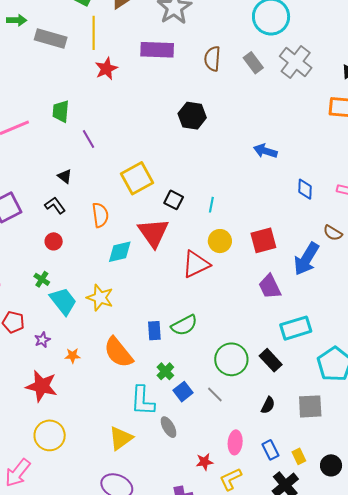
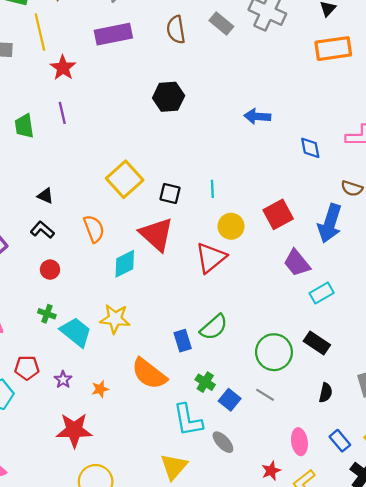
purple line: (88, 139) -> (62, 113), moved, turned 30
cyan rectangle: (296, 328) -> (322, 293), moved, size x0.7

